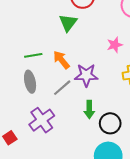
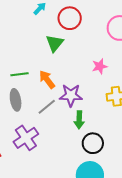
green arrow: (89, 109) -> (79, 120), moved

